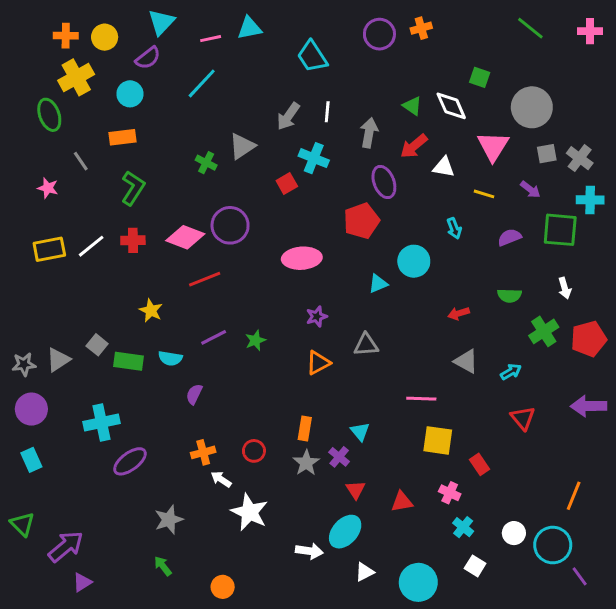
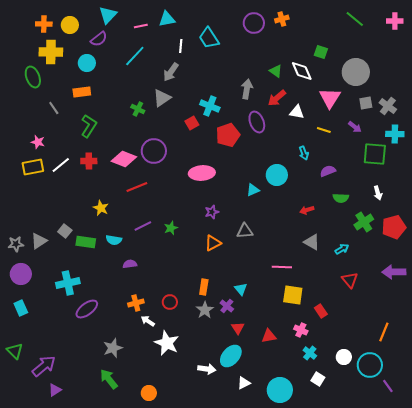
yellow cross: (76, 77) -> (51, 52), turned 30
white line: (327, 112) -> (181, 46), moved
gray arrow: (288, 116) -> (171, 72), moved
pink star: (48, 188) -> (38, 142), moved
red pentagon: (362, 221) -> (228, 135), moved
purple semicircle: (509, 237) -> (328, 171), moved
purple semicircle: (194, 394) -> (130, 264), turned 56
green arrow: (163, 566) -> (109, 379), size x1.5

